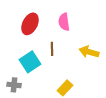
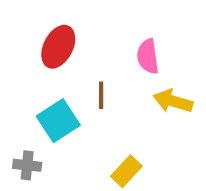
pink semicircle: (64, 22) -> (148, 56), moved

